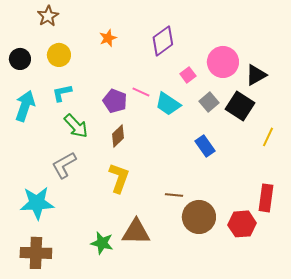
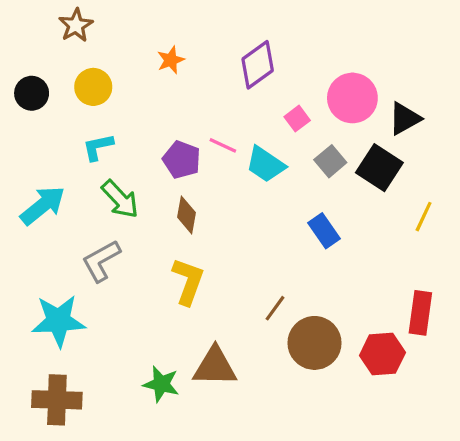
cyan arrow: (25, 106) -> (43, 205), moved, turned 32
brown diamond: (118, 136) -> (186, 215), turned -35
brown line: (174, 195) -> (275, 308), turned -60

